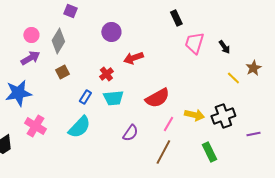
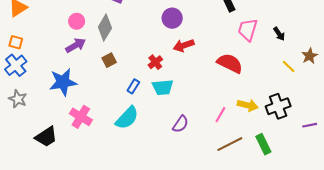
purple circle: (111, 32) -> (172, 18), moved
red semicircle: (157, 98) -> (230, 63), moved, turned -125
brown line: (163, 152) -> (230, 144), moved, turned 35

